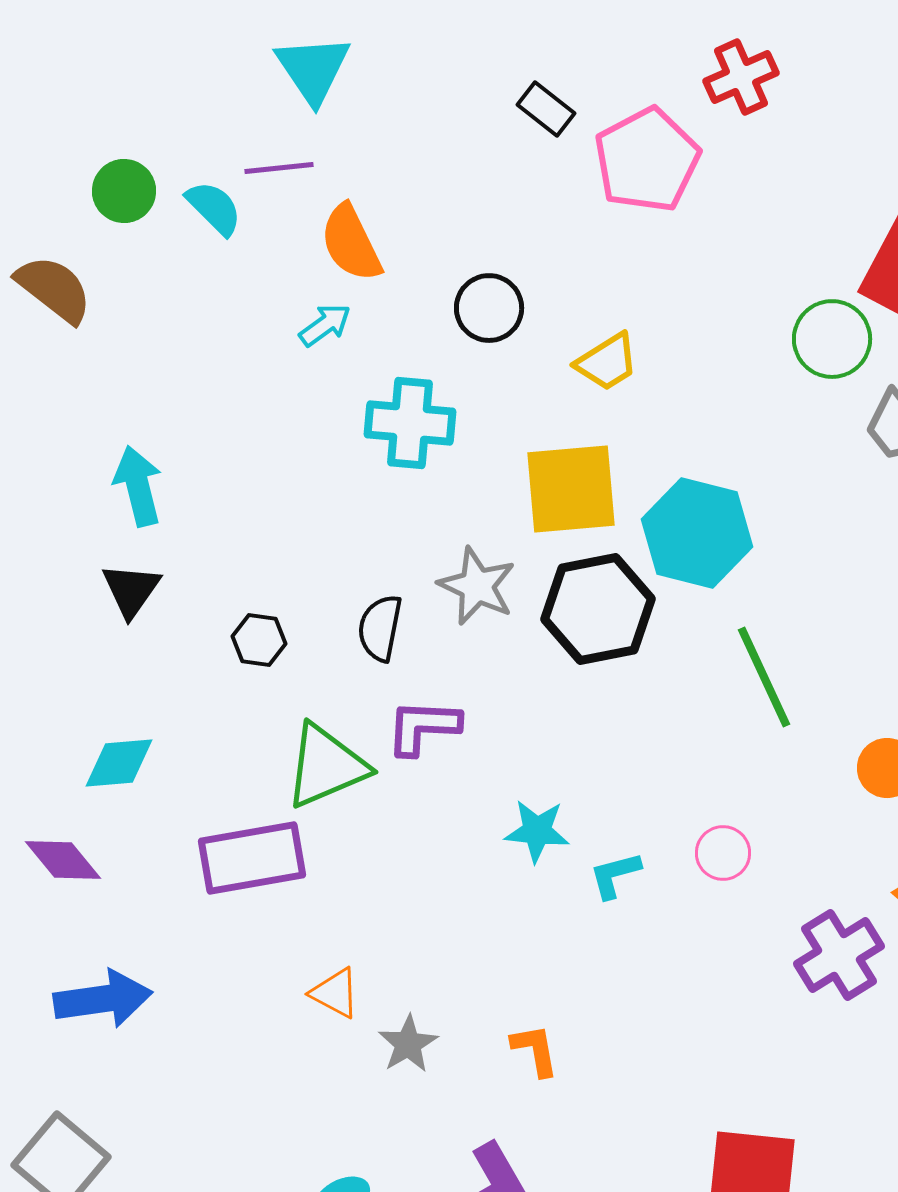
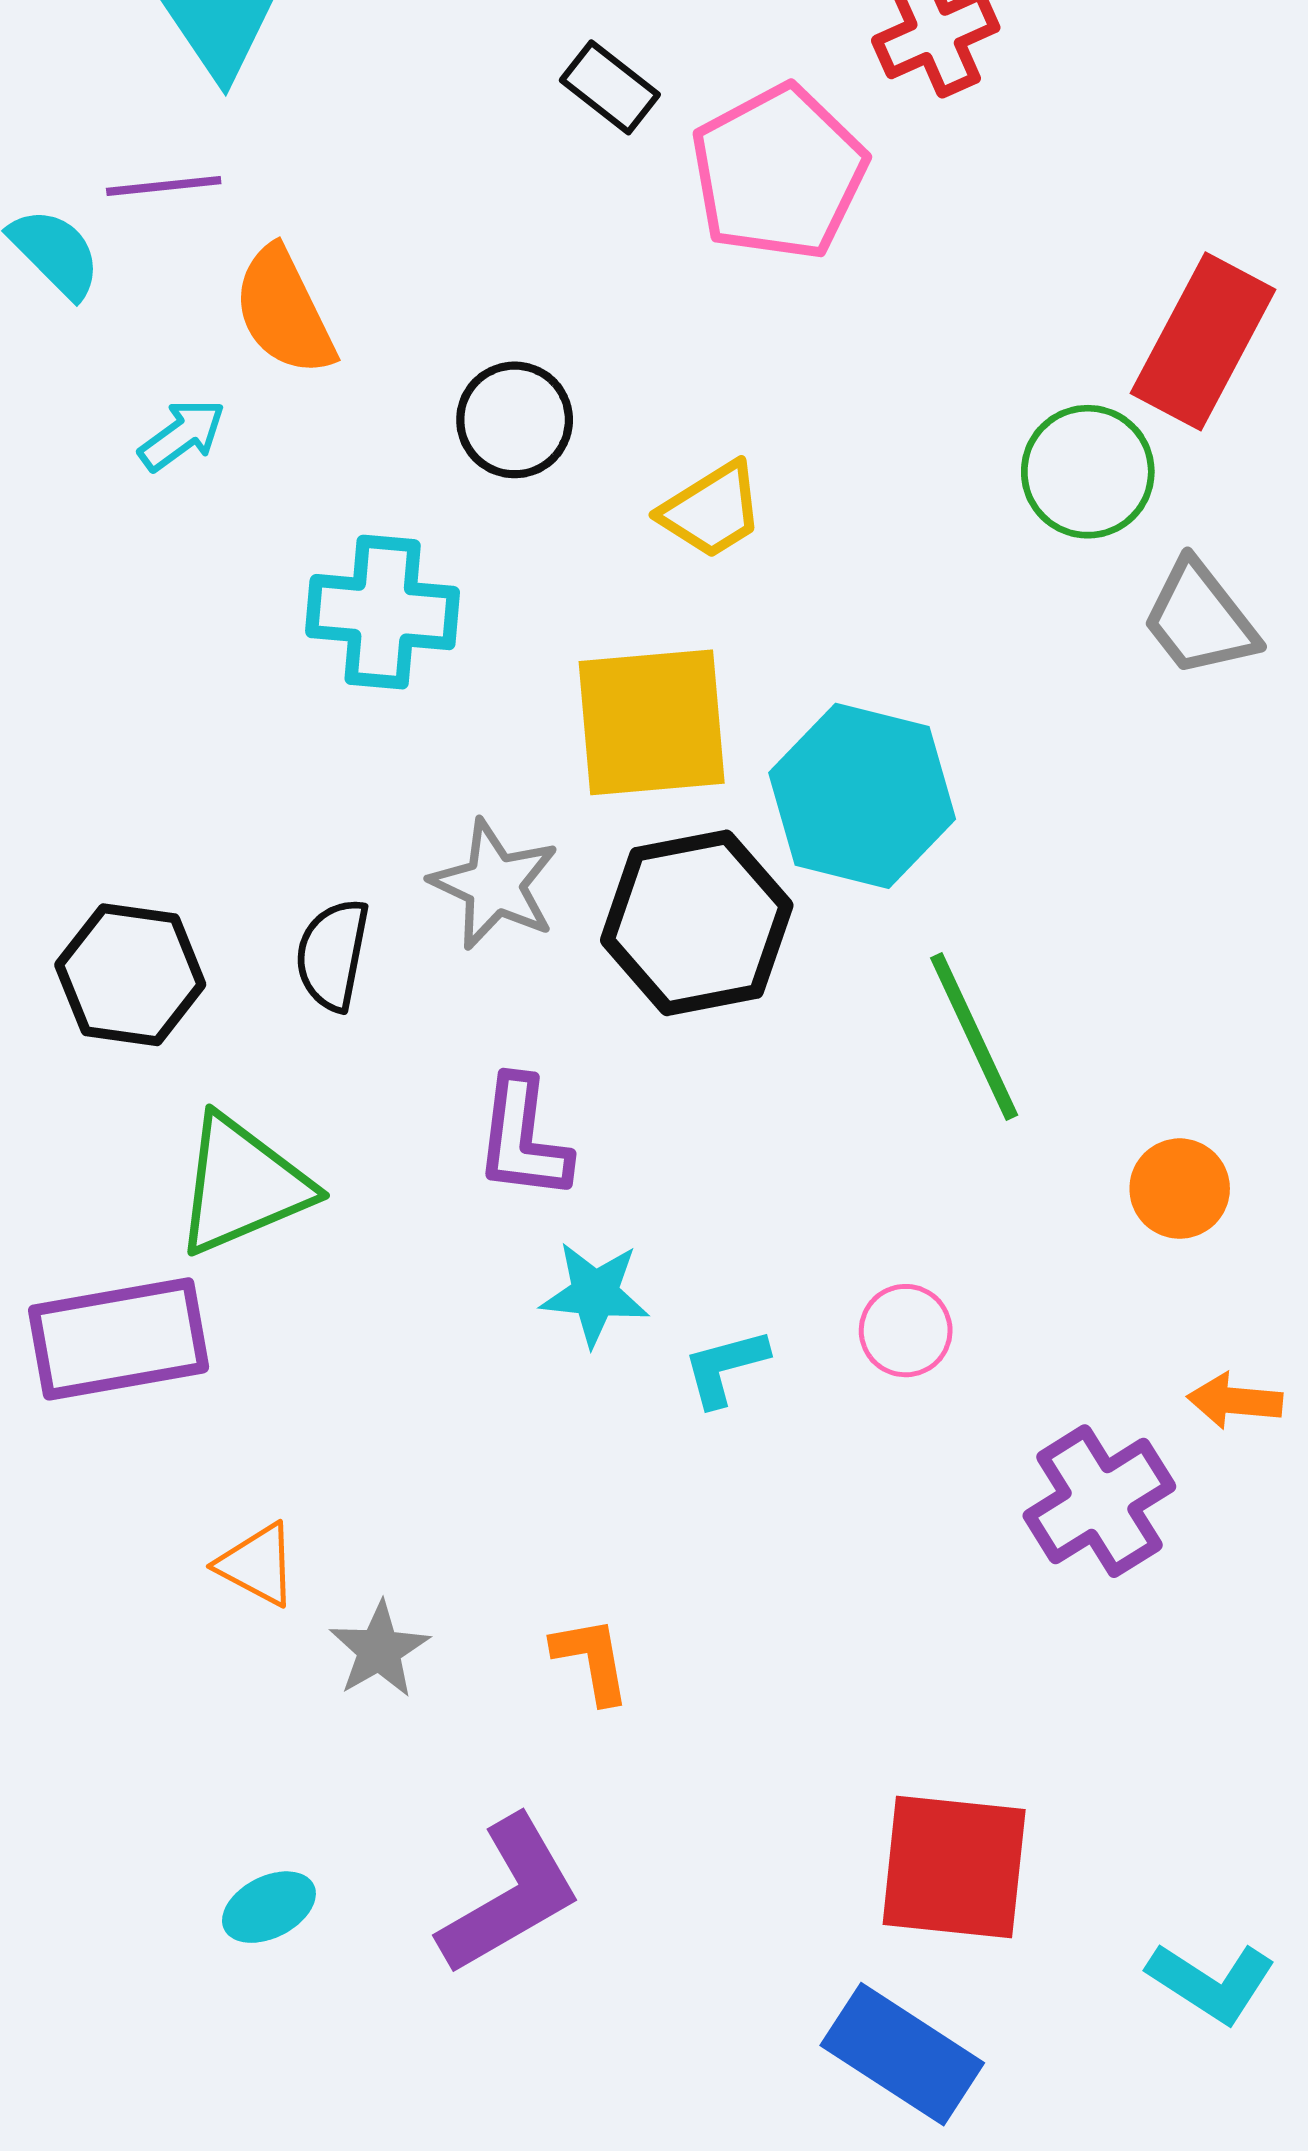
cyan arrow: (325, 325) -> (182, 435), moved
black hexagon: (259, 640) -> (130, 975), size x1.6
purple L-shape: (423, 727) -> (523, 1138), moved, turned -86

